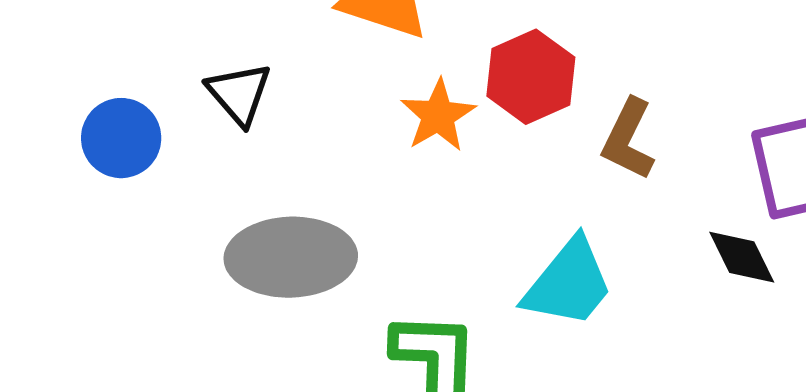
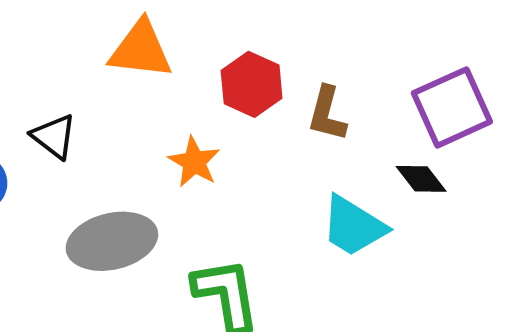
orange star: (438, 116) -> (194, 162), moved
cyan trapezoid: (569, 283) -> (354, 226), moved, turned 94

